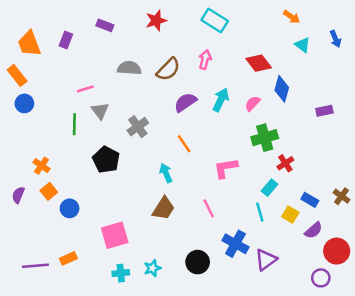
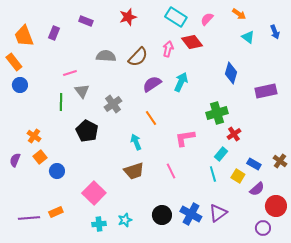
red diamond: (259, 63) -> (192, 42), moved
pink semicircle: (252, 103) -> (207, 19), moved
purple rectangle: (324, 111) -> (266, 91), size x1.5
brown trapezoid: (163, 208) -> (134, 171), turned 40
pink square: (115, 235) -> (94, 193), turned -30
blue cross: (235, 244) -> (191, 214), moved

